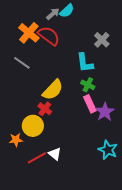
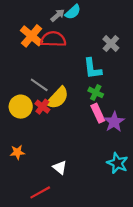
red semicircle: (49, 36) -> (53, 39), turned -35
gray line: (22, 63) -> (39, 85), moved
red cross: (45, 109) -> (42, 107), moved
yellow circle: (33, 126) -> (21, 107), moved
red line: (37, 158) -> (40, 192), moved

